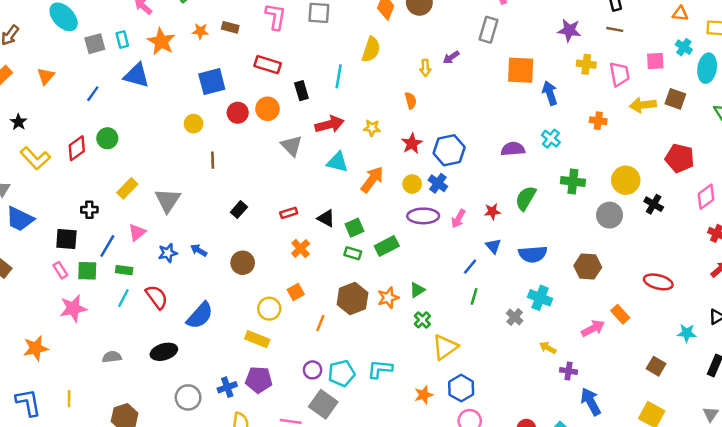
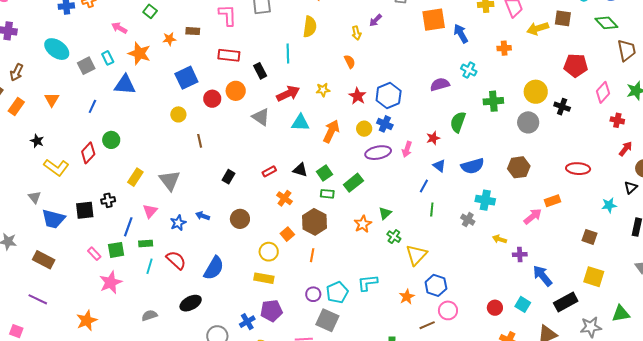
black square: (66, 239) -> (85, 210), moved
brown hexagon: (353, 299) -> (314, 222), moved
orange rectangle: (620, 314) -> (553, 201), turned -56

